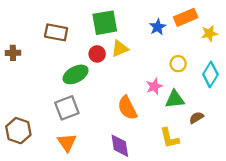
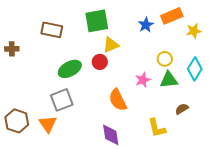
red circle: (97, 54) -> (100, 62), moved
green triangle: (175, 99) -> (169, 80), moved
orange triangle: (67, 142) -> (48, 124), moved

